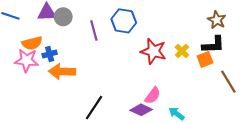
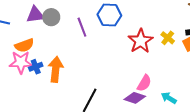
red star: (153, 51) -> (141, 41), turned 30
blue cross: (50, 54) -> (36, 67), moved
orange arrow: (62, 72) -> (56, 69), turned 100

